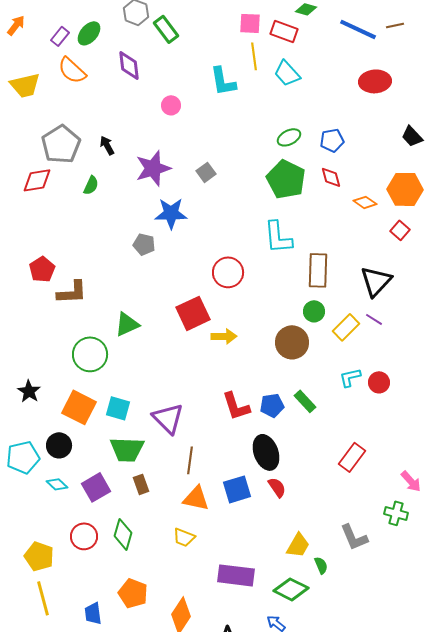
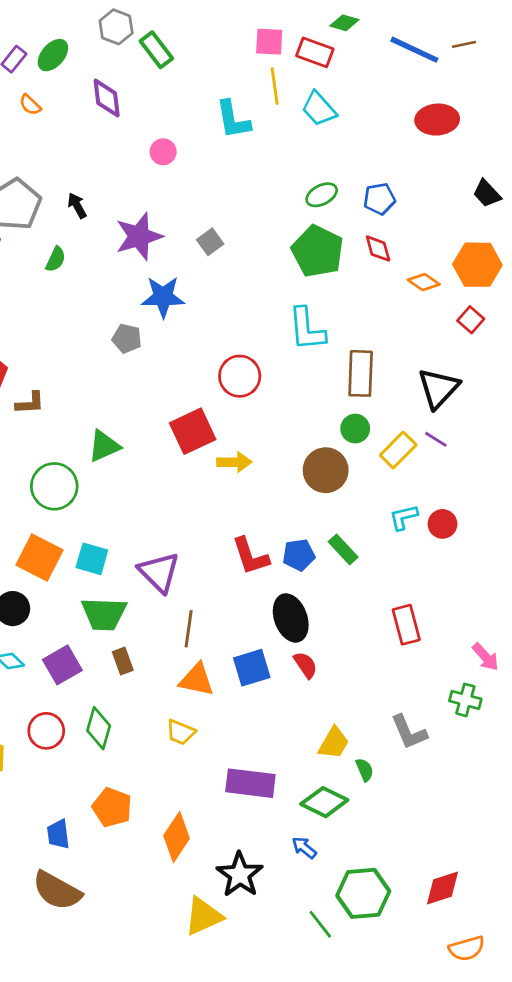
orange semicircle: (72, 70) -> (30, 105), size x0.6
brown L-shape: (72, 292) -> (30, 403), size x0.7
red rectangle: (352, 457) -> (406, 625), turned -52

